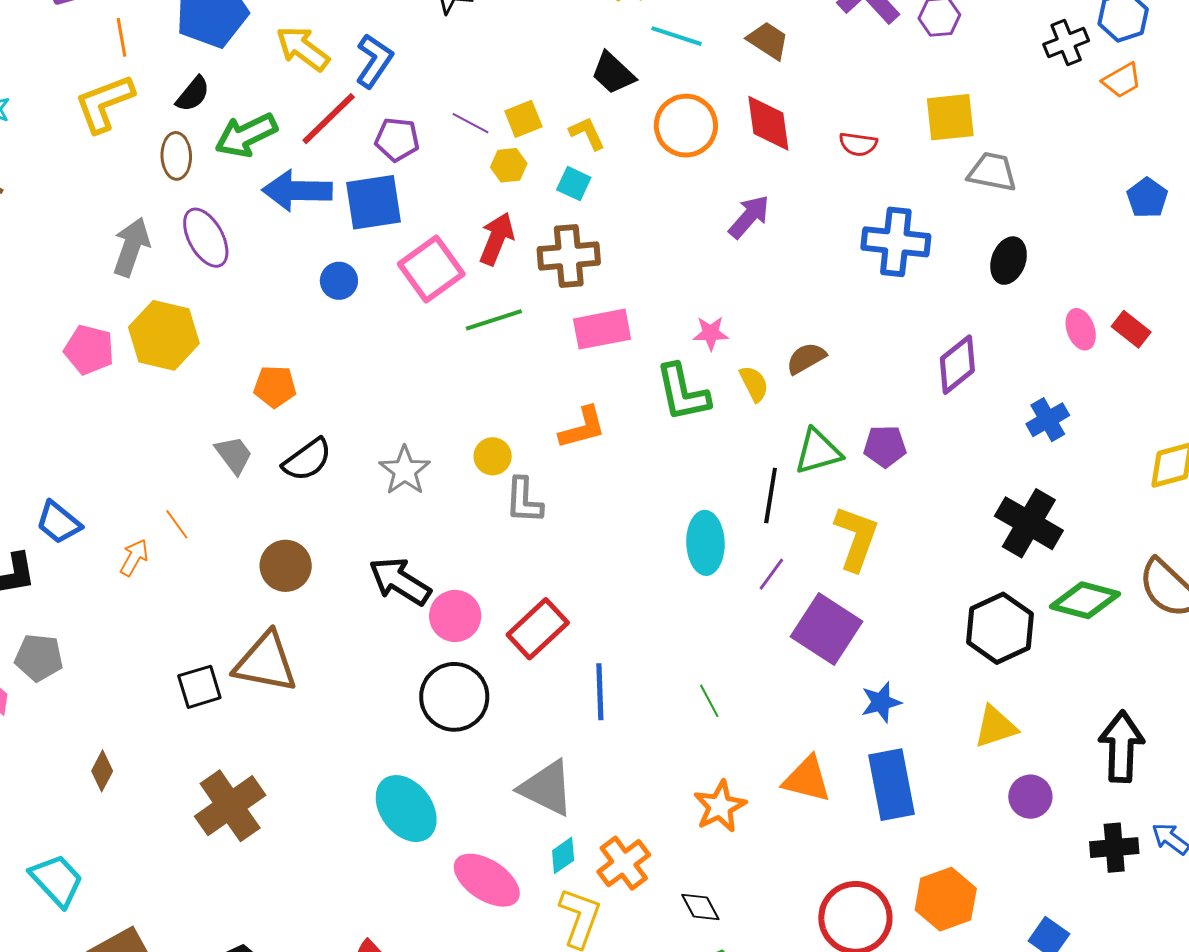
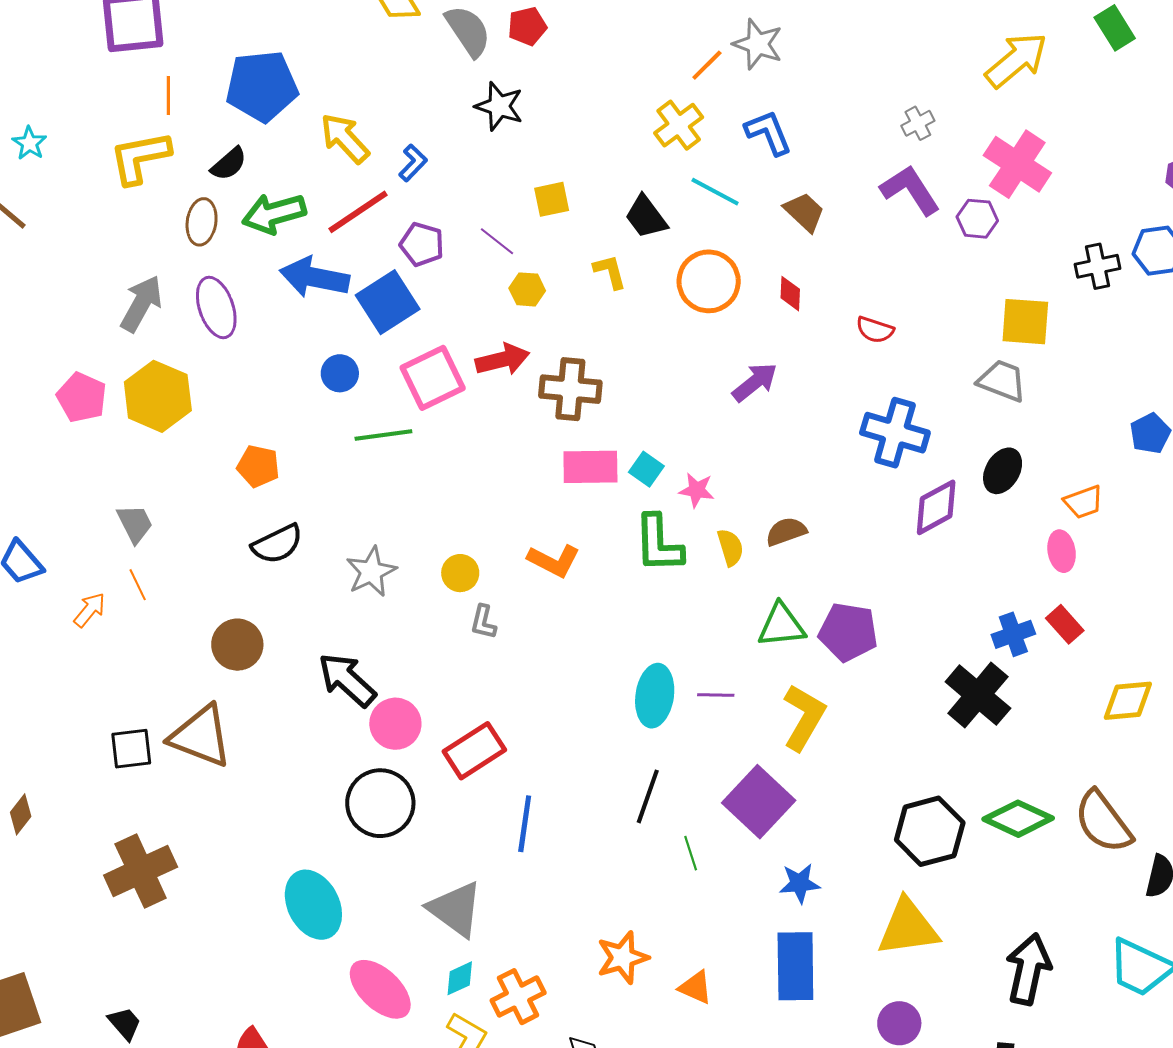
blue L-shape: (374, 61) -> (413, 163), size x0.7
orange trapezoid: (1122, 80) -> (1083, 502), moved
yellow square: (950, 117) -> (1025, 322), moved
yellow square: (523, 119) -> (552, 199), moved
red diamond: (768, 123) -> (790, 294), size x0.6
cyan square: (574, 184) -> (646, 469), moved
blue square: (373, 202) -> (388, 302), turned -34
red arrow: (497, 239) -> (502, 360), turned 44
green line: (494, 320) -> (383, 435), moved
red rectangle: (1131, 329) -> (1065, 624), moved
purple diamond: (957, 365) -> (936, 507), moved
orange L-shape: (582, 428) -> (554, 561), turned 32
purple pentagon: (885, 446) -> (848, 632), size x1.4
gray trapezoid: (234, 455) -> (135, 524), moved
black line: (771, 495) -> (648, 796), moved
gray L-shape: (524, 500) -> (483, 622), size x0.7
black cross: (1029, 523) -> (978, 695), moved
purple line: (771, 574) -> (716, 695), moved, turned 45
green line: (709, 701) -> (691, 853), moved
yellow triangle: (995, 727) -> (908, 928), size x1.4
orange triangle: (807, 779) -> (696, 987), moved, size x0.7
purple circle: (1030, 797) -> (899, 1023), moved

